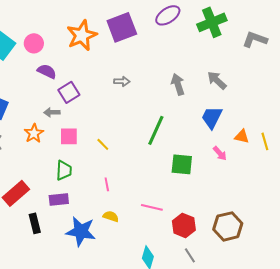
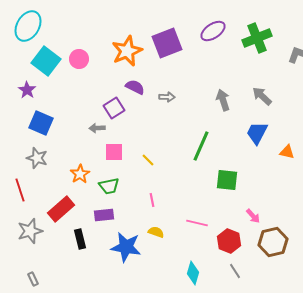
purple semicircle: (47, 71) -> (135, 87), moved
orange star: (34, 133) -> (80, 174), moved
pink arrow: (220, 153) -> (253, 216), moved
green trapezoid: (64, 170) -> (109, 186), turned 75

